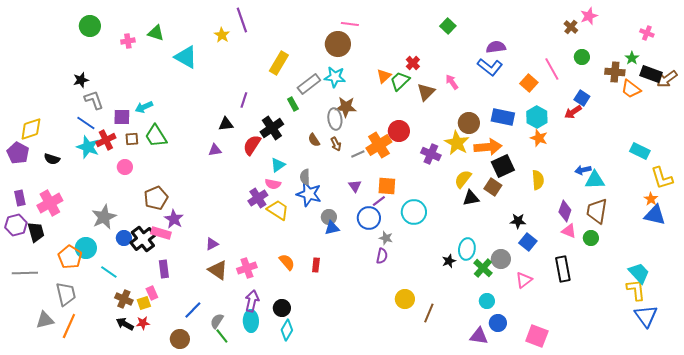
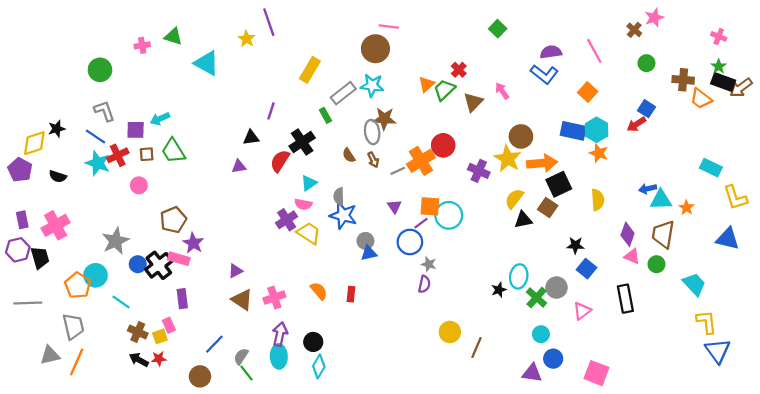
green circle: (90, 26) -> (100, 70), moved
green star: (632, 58) -> (719, 66), moved
pink line: (552, 69) -> (594, 51), moved
black star: (81, 80) -> (57, 129), moved
blue rectangle: (503, 117) -> (573, 131), moved
orange star: (651, 199) -> (686, 208), moved
cyan circle: (414, 212) -> (449, 215), moved
cyan trapezoid: (639, 273) -> (694, 284), moved

